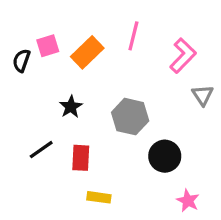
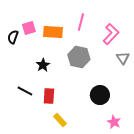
orange rectangle: (87, 52) -> (53, 32), turned 48
gray hexagon: (130, 117) -> (79, 57), moved
black line: (41, 150) -> (25, 91), turned 63
yellow rectangle: (99, 197) -> (60, 120), turned 40

